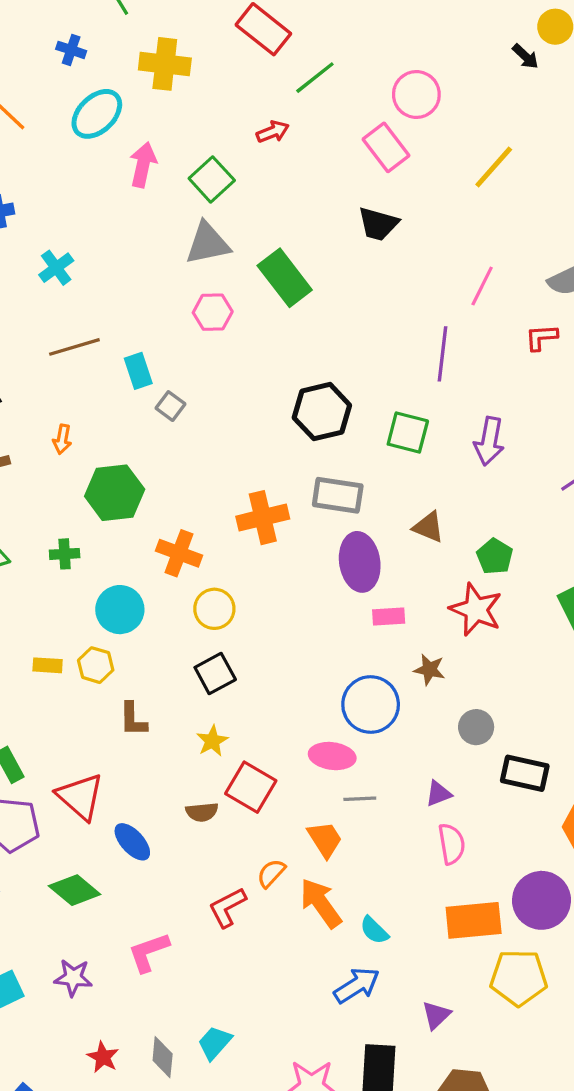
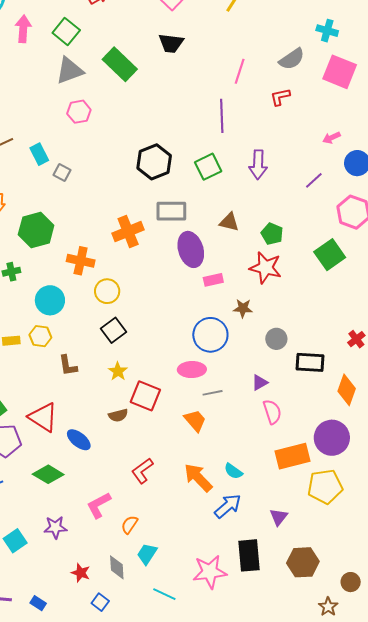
green rectangle: (285, 278) -> (120, 64), moved
green square: (408, 433) -> (208, 167), turned -32
orange semicircle: (271, 873) -> (129, 525), moved
orange arrow: (321, 903) -> (198, 478), moved

